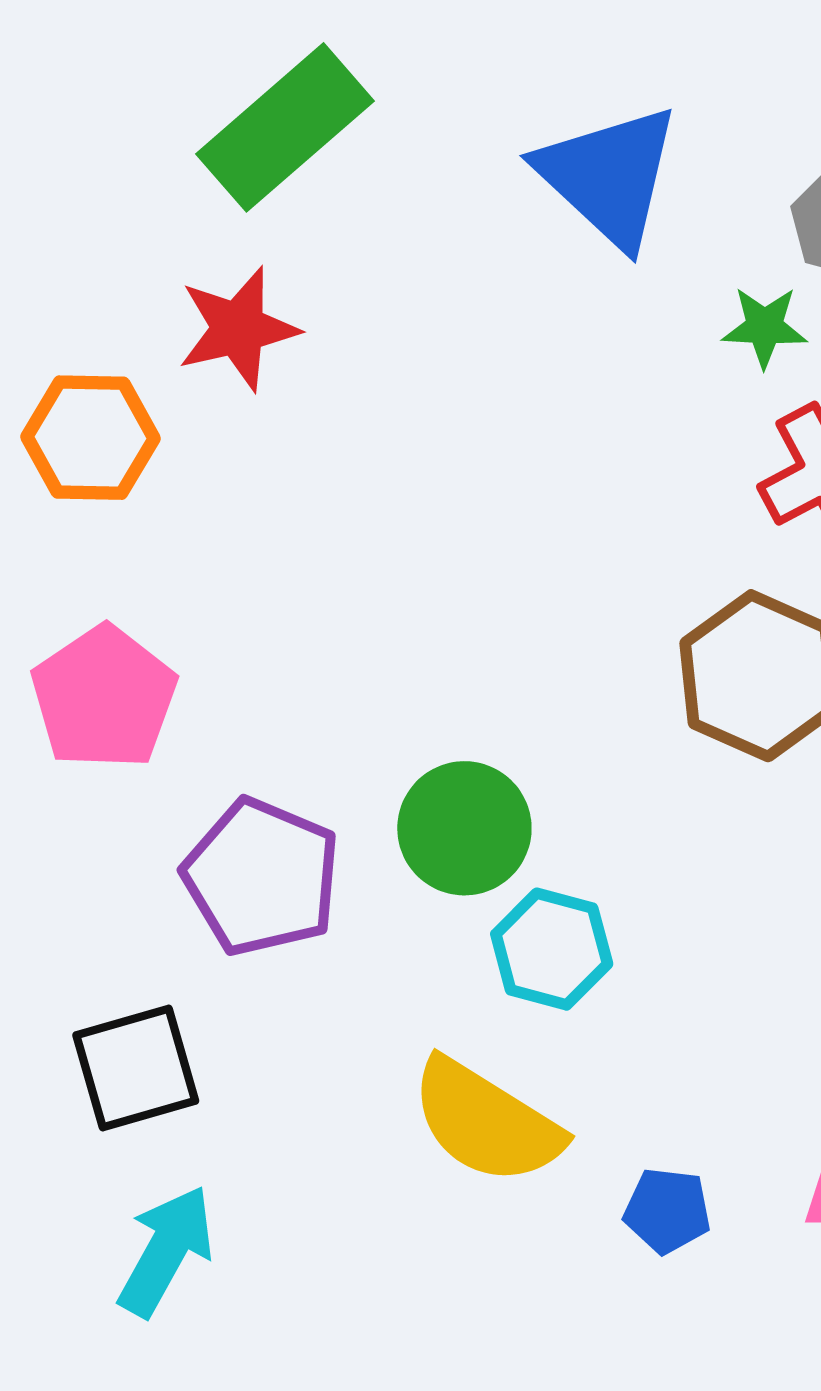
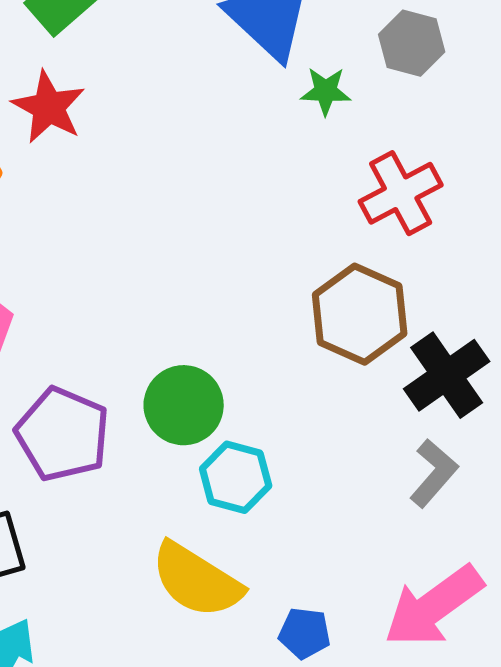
green star: (765, 327) -> (326, 91), moved
red star: (238, 329) -> (49, 107), turned -30

